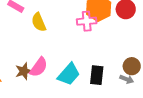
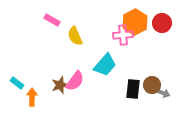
brown circle: (132, 66) -> (152, 85), moved
cyan trapezoid: (69, 74) -> (105, 65), moved

